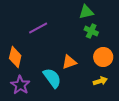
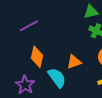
purple line: (38, 28) -> (29, 26), moved
orange diamond: (15, 57) -> (37, 57), moved

